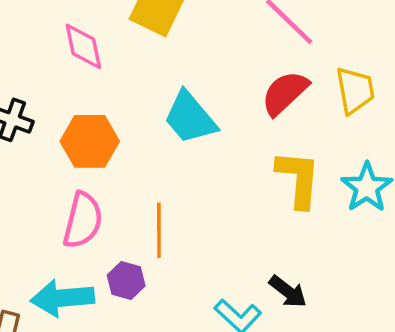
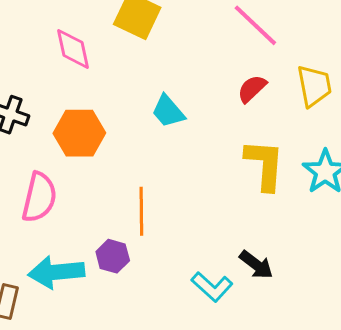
red semicircle: (285, 93) -> (252, 89), size x0.7
cyan trapezoid: (190, 118) -> (168, 111), size x0.7
pink semicircle: (83, 220) -> (39, 197), moved

